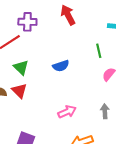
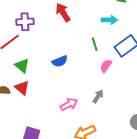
gray arrow: (105, 111) -> (98, 96), moved, turned 40

